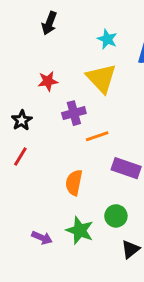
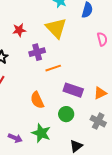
orange semicircle: (74, 183) -> (37, 100), turned -36
green circle: (116, 216) -> (66, 114), moved

